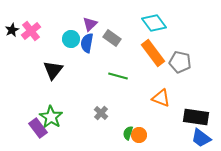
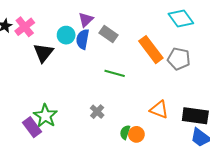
cyan diamond: (154, 23) -> (181, 19), moved
black triangle: (53, 70) -> (43, 53), moved
orange triangle: (161, 98) -> (159, 110), moved

